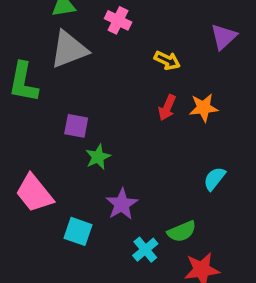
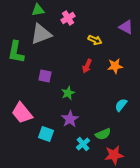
pink cross: (118, 20) -> (68, 18), turned 32
purple triangle: (224, 37) -> (126, 27), turned -49
red arrow: (167, 108) -> (87, 66), moved
green star: (98, 157) -> (68, 93), moved

